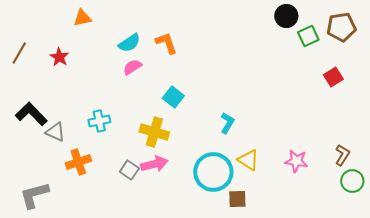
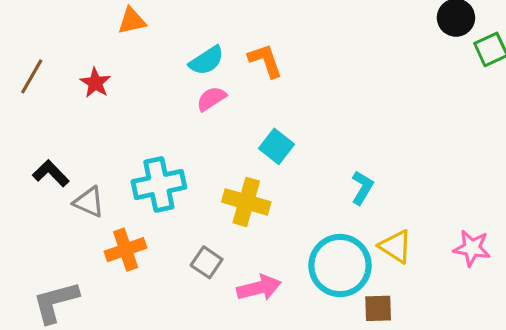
black L-shape: (31, 114) -> (51, 173), size x0.7
cyan cross: (99, 121) -> (159, 184), size x1.5
pink arrow: (154, 164) -> (259, 288), moved

